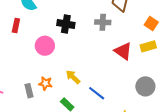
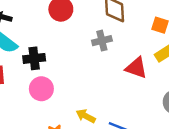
black cross: (66, 24) -> (34, 58), moved

